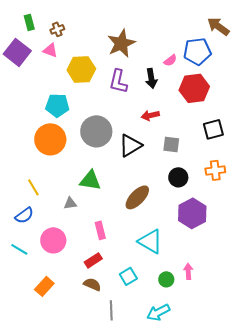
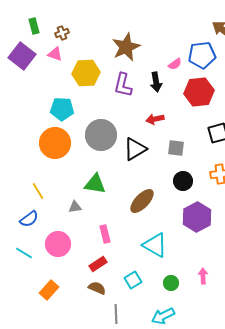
pink arrow: (188, 271) -> (203, 276), moved

